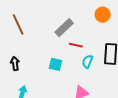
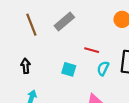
gray rectangle: (64, 28) -> (64, 22), moved

